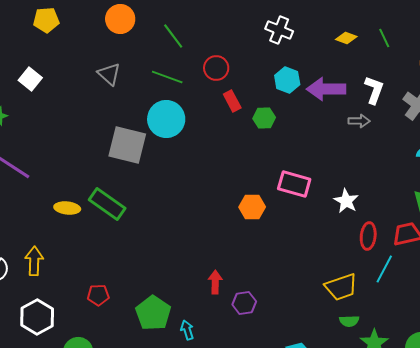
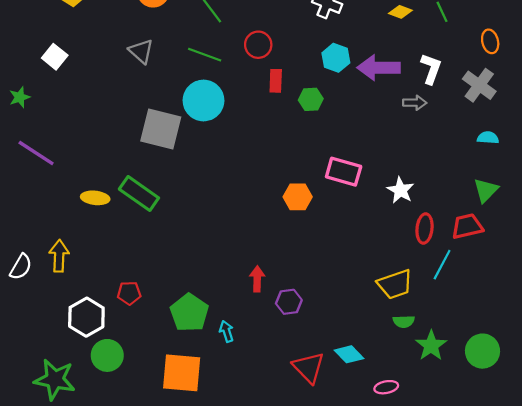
red rectangle: (232, 101) -> (276, 81), turned 30
white hexagon: (37, 317) -> (86, 317), moved

